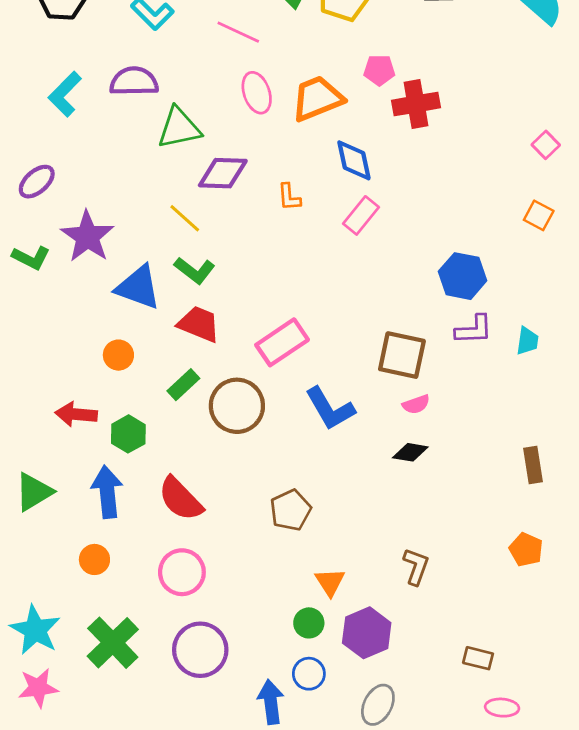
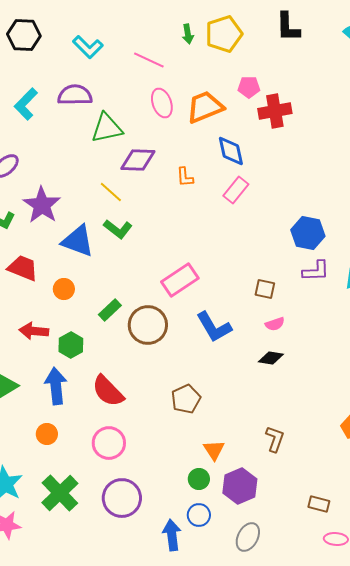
red trapezoid: (199, 324) -> (23, 268), moved
brown square: (402, 355) -> (265, 289), size x0.6

